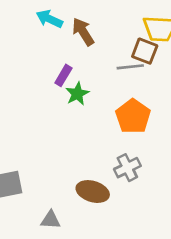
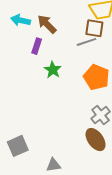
purple rectangle: (63, 75) -> (37, 46), moved
brown ellipse: (93, 192) -> (96, 140), moved, turned 50

